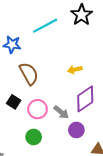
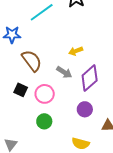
gray arrow: (61, 112) -> (64, 72), moved

